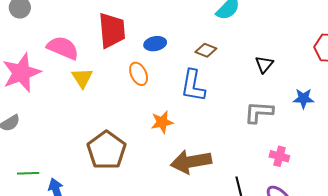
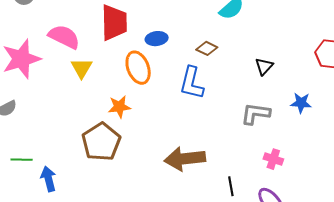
orange ellipse: (139, 74) -> (138, 68), size x1.4
orange star: (162, 122) -> (119, 107), moved

